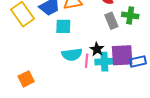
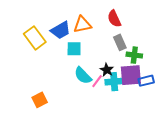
green cross: (130, 15) -> (134, 55), moved
cyan semicircle: (72, 55) -> (83, 76), turned 54
pink line: (87, 61) -> (97, 81), turned 32

